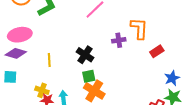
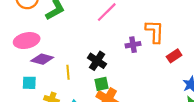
purple diamond: (16, 53) -> (42, 59), moved
yellow line: (49, 60) -> (68, 72), moved
cyan square: (10, 77) -> (29, 83), moved

